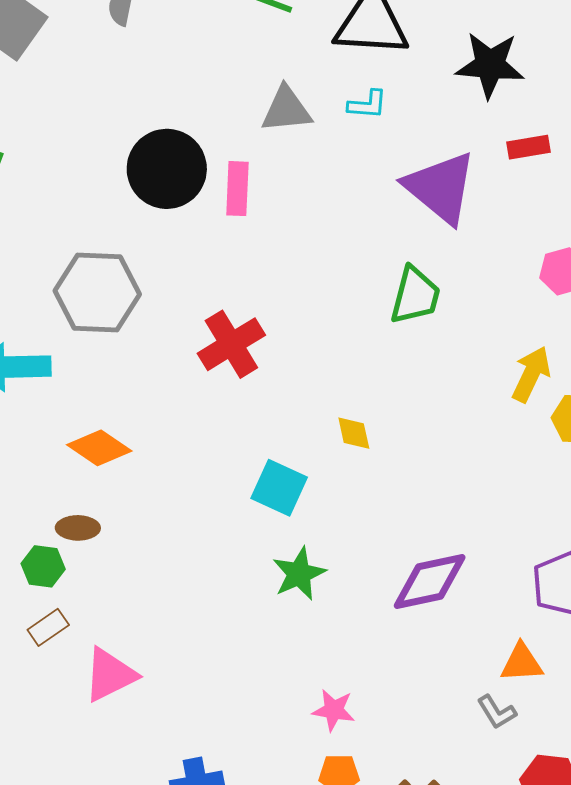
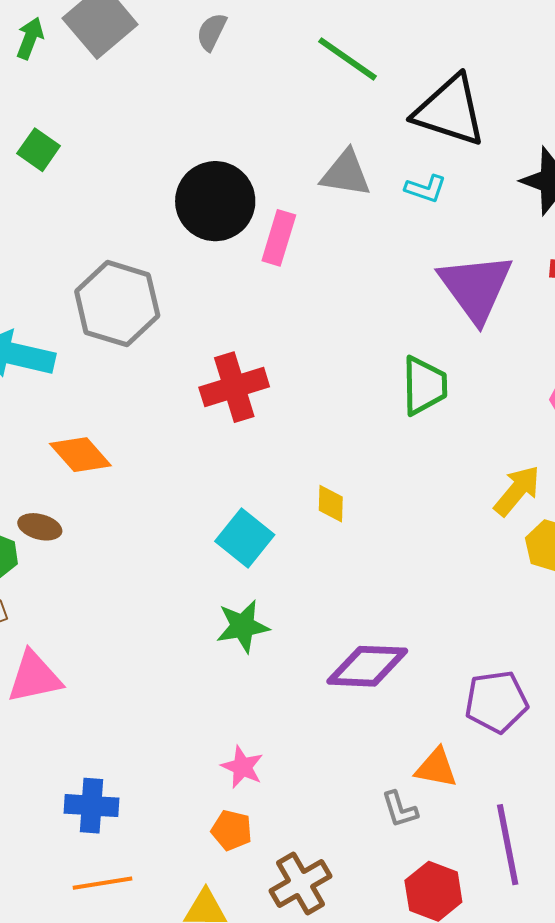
green trapezoid: (415, 295) -> (424, 386), turned -30

